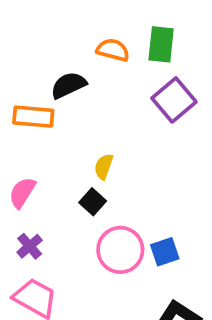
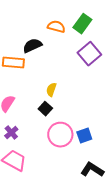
green rectangle: (161, 44) -> (82, 24), turned 30

